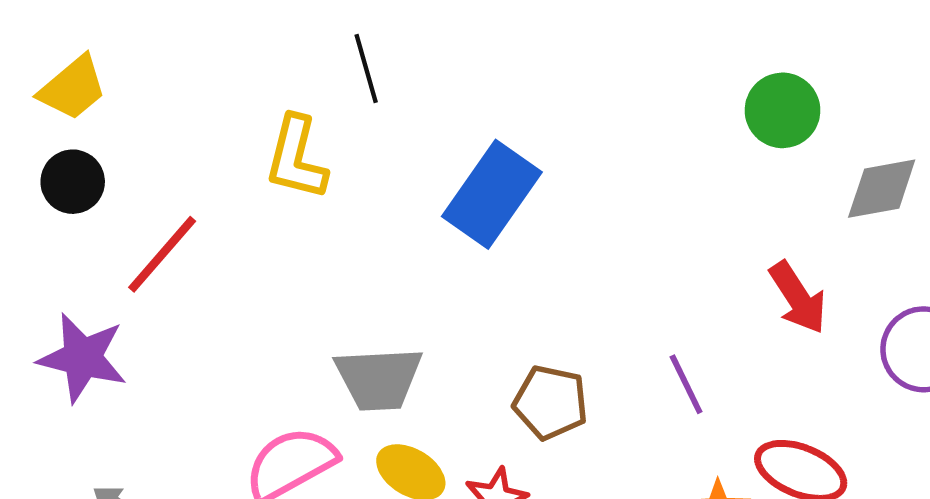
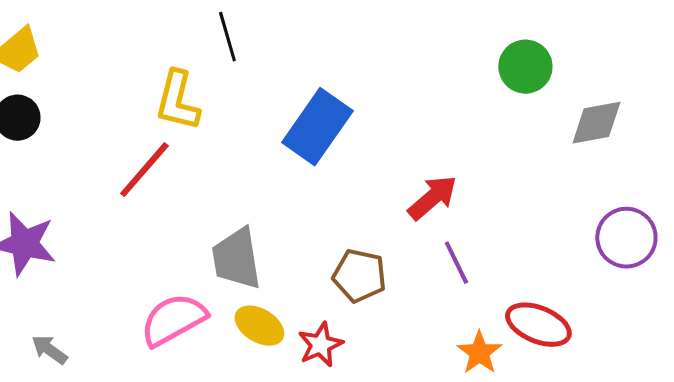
red line: (162, 254) -> (144, 170), moved
red arrow: (798, 298) -> (432, 198), moved, turned -98
gray trapezoid: (379, 379) -> (236, 259), turned 84

